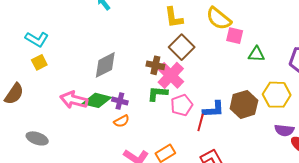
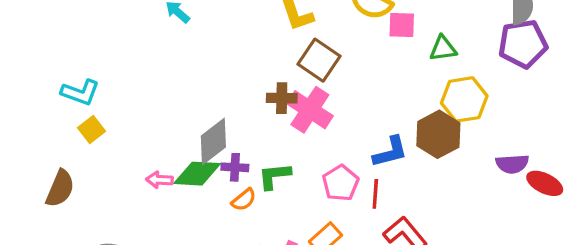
gray diamond: (105, 65) -> (213, 141), moved
green L-shape: (157, 94) -> (274, 176), moved
yellow hexagon: (277, 95) -> (464, 99), moved
pink arrow: (74, 100) -> (159, 180), size x0.6
pink pentagon: (182, 105) -> (341, 183), moved
red line: (201, 123) -> (375, 194), moved

